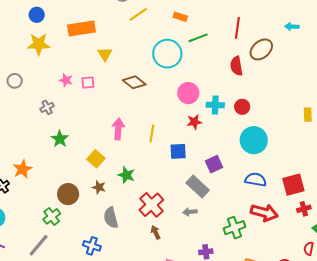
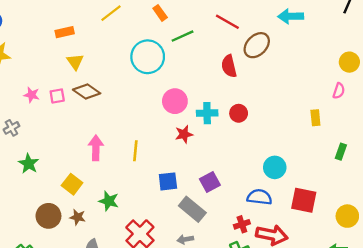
orange rectangle: (180, 17) -> (160, 13), turned 40
cyan arrow: (292, 27) -> (291, 16), size x1.5
red line: (237, 28) -> (227, 22), turned -65
orange rectangle: (81, 29) -> (65, 32), moved, size x0.6
brown diamond: (134, 82) -> (87, 91), moved
cyan circle: (254, 140) -> (275, 167), moved, size x0.7
blue square: (178, 151) -> (168, 181), moved
red square: (293, 185) -> (304, 200), turned 30
brown circle: (68, 194) -> (48, 216), moved
red cross: (304, 209) -> (242, 224), moved

